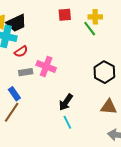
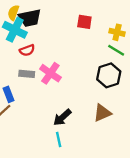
green line: (90, 29) -> (116, 50), moved, turned -35
black hexagon: (104, 72) -> (109, 75), moved
brown triangle: (109, 107) -> (102, 113), moved, turned -42

